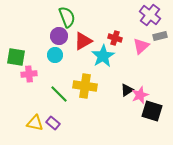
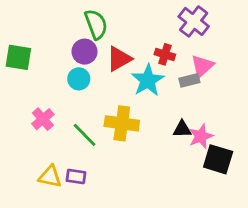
purple cross: (150, 15) -> (194, 21), moved
gray rectangle: (160, 36) -> (189, 80), moved
green square: (16, 57) -> (18, 57), moved
pink cross: (29, 74) -> (43, 119), moved, turned -35
black triangle: (127, 90) -> (182, 129), turned 32
purple rectangle: (53, 123) -> (76, 177), turned -32

